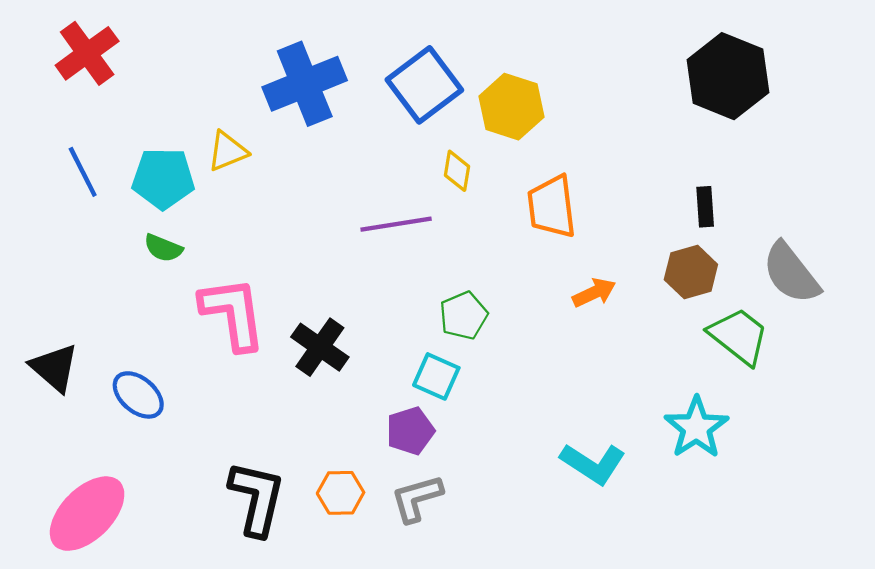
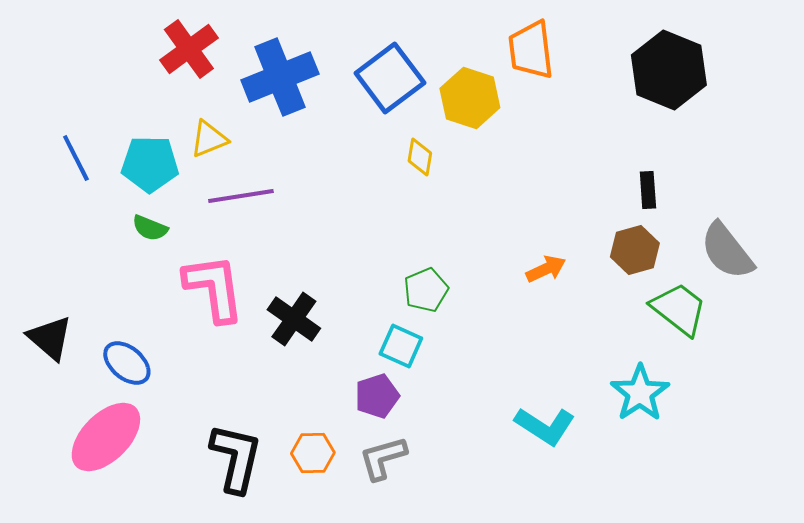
red cross: (87, 53) -> (189, 49), moved
orange trapezoid: (552, 207) -> (531, 50), moved
purple line: (396, 224) -> (241, 196), moved
pink ellipse: (87, 514) -> (106, 437), moved

